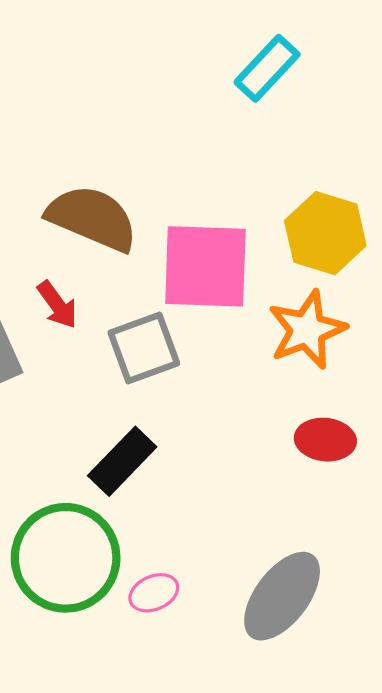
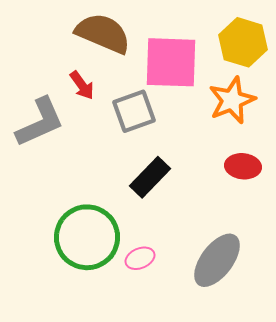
black rectangle: (122, 461) -> (150, 177), moved

